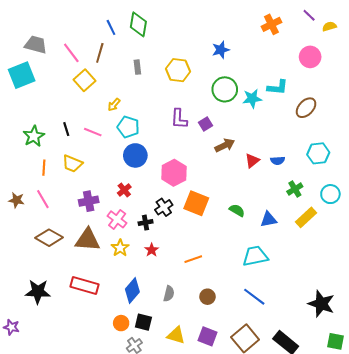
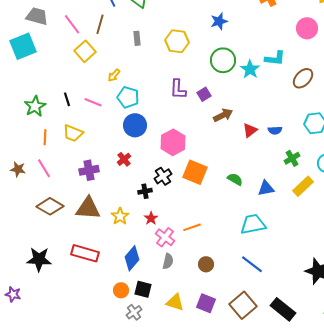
cyan star: (252, 99) -> (250, 69), turned -30
pink cross: (117, 219) -> (165, 237), moved

